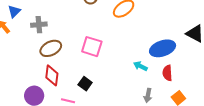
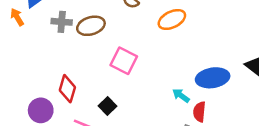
brown ellipse: (51, 48) -> (91, 26), moved
red semicircle: (167, 73) -> (199, 112), moved

